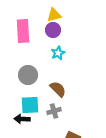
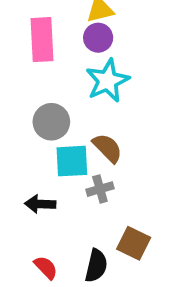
cyan star: (58, 53) -> (107, 81), size x1.6
cyan square: (30, 105) -> (72, 161), moved

